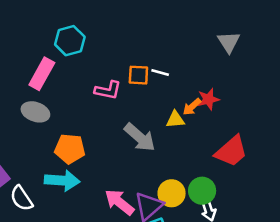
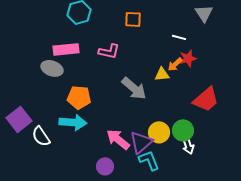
white line: (160, 72) -> (179, 37), moved
pink rectangle: (42, 74) -> (66, 49), moved, turned 55
orange square: (138, 75) -> (133, 19), moved

